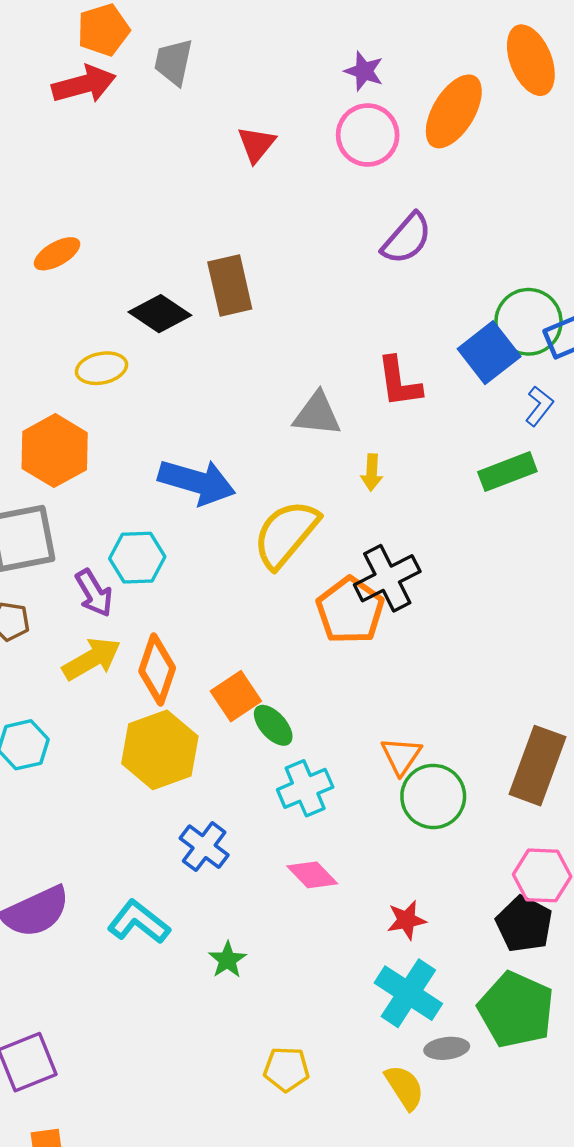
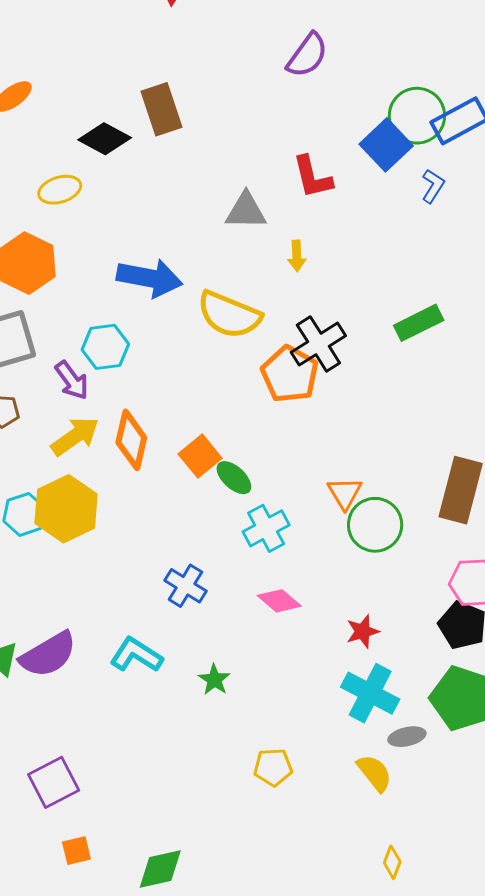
green rectangle: (507, 472) -> (419, 323), moved
yellow semicircle: (286, 534) -> (229, 315), turned -102
yellow hexagon: (160, 750) -> (66, 509), moved

